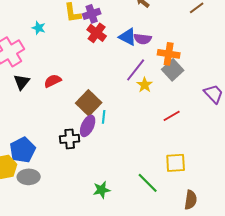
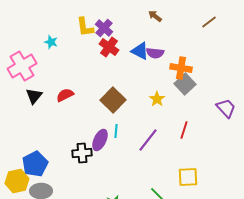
purple cross: (92, 14) -> (104, 28), turned -30
purple line: (136, 70) -> (148, 140), moved
brown square: (89, 103) -> (113, 100), moved
red line: (172, 116) -> (184, 130), turned -42

